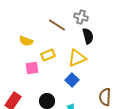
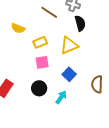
pink square: (32, 68) -> (42, 62), moved
blue square: (72, 80) -> (69, 74), moved

